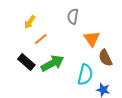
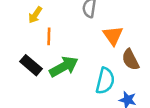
orange line: (41, 39) -> (49, 36), turned -48

